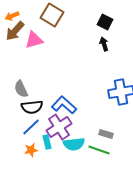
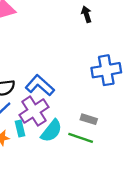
cyan semicircle: (74, 144) -> (51, 131), turned -45

